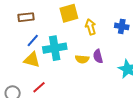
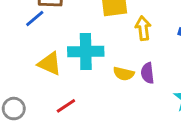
blue line: (33, 41) -> (35, 18), moved
red line: (39, 87) -> (66, 106), moved

